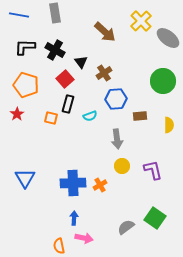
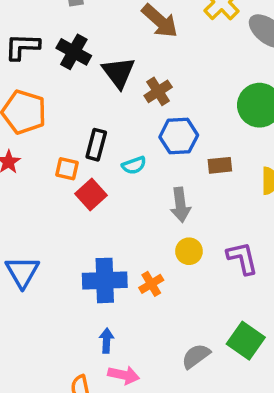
black triangle: (81, 62) -> (119, 72), size x1.5
red square: (65, 79) -> (91, 195), moved

